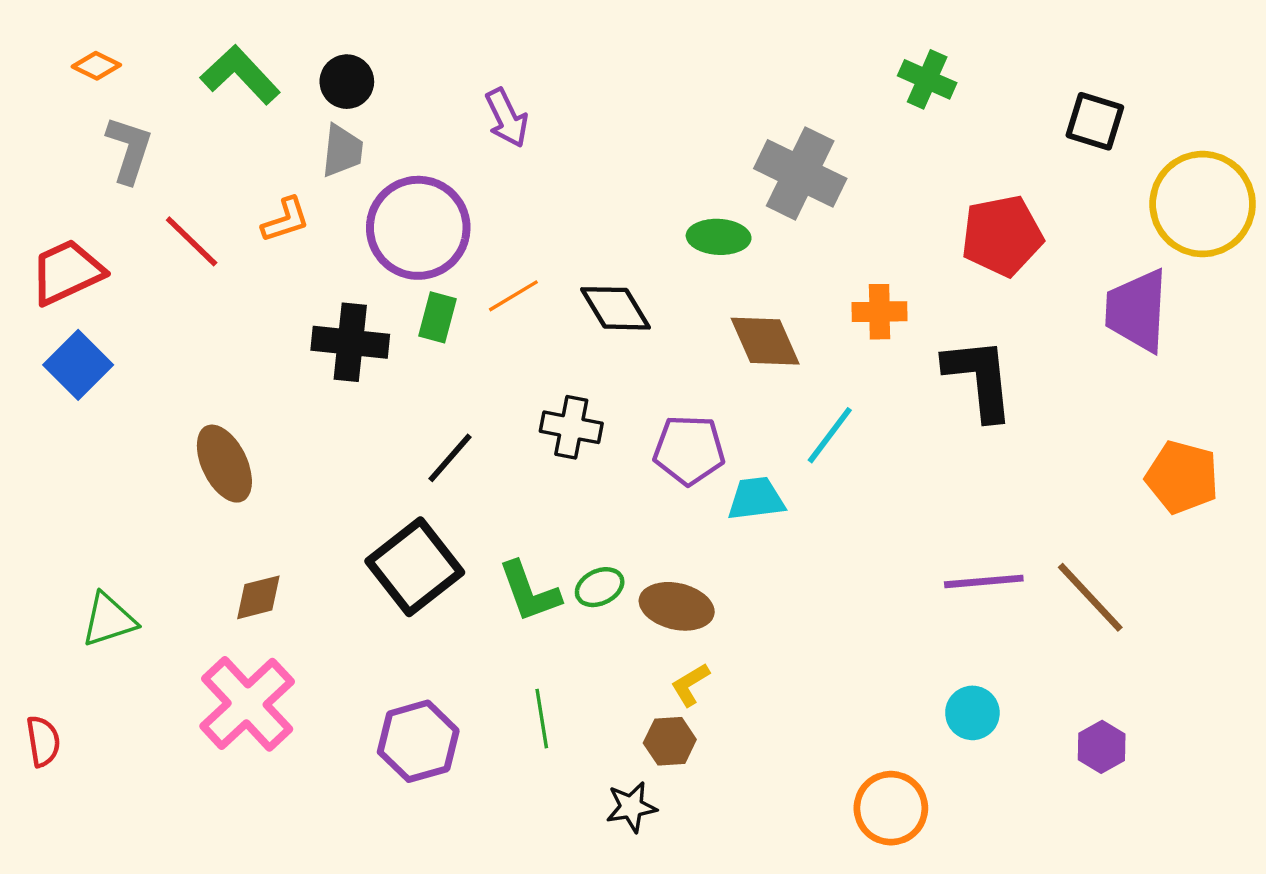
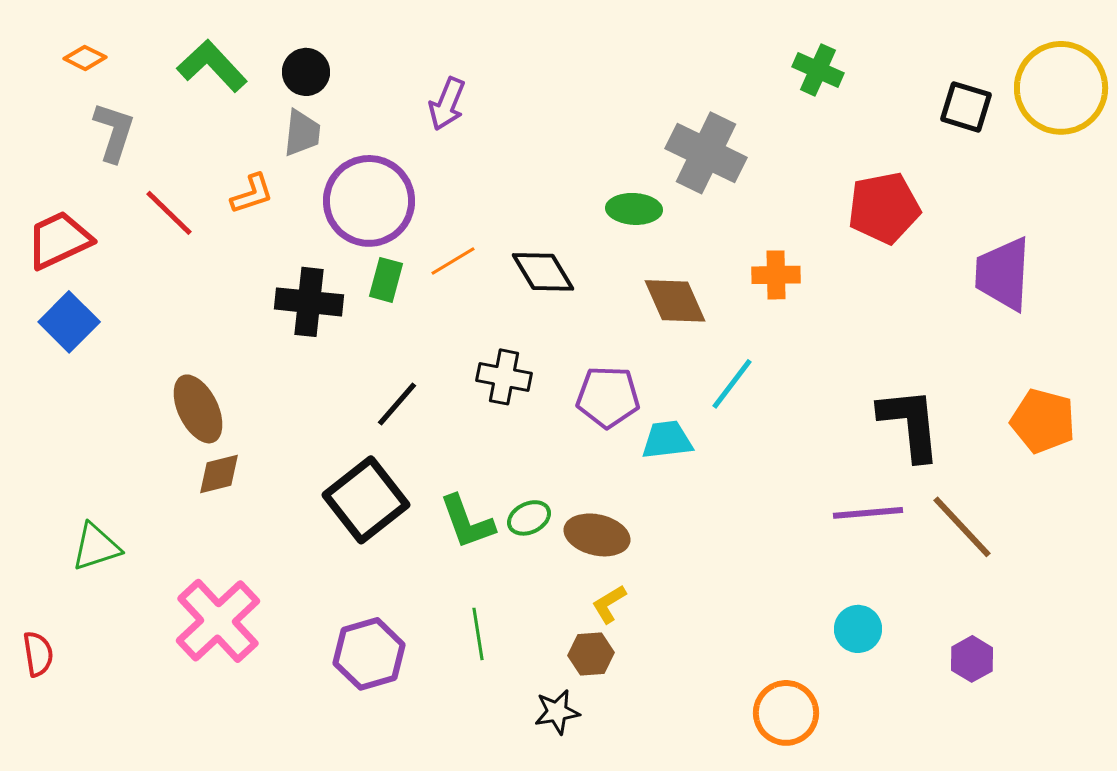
purple arrow: (507, 118) -> (447, 104), turned 48
yellow circle: (1203, 204) -> (1061, 88), moved
black L-shape: (979, 379) -> (910, 424), moved
brown diamond: (258, 597) -> (219, 474), moved

